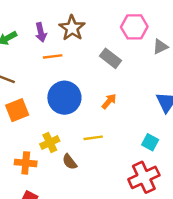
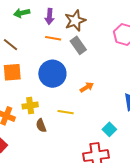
gray rectangle: (110, 58) -> (78, 45), moved

